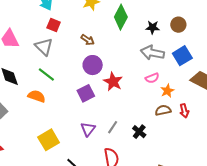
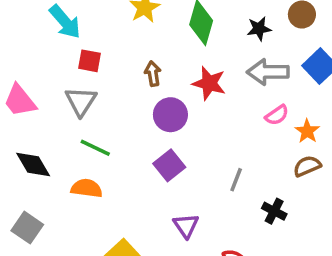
brown arrow: (88, 40) -> (153, 74), turned -120
gray triangle: (44, 47) -> (81, 101), turned 30
red star: (113, 82) -> (209, 83), moved
gray line: (113, 127) -> (236, 180), moved

